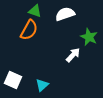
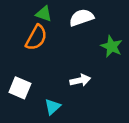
white arrow: (73, 55) -> (80, 80), moved, turned 35
white square: (13, 80) -> (20, 88), moved

